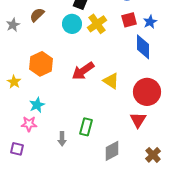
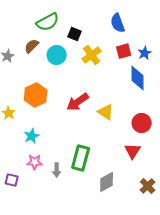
cyan circle: (72, 24) -> (57, 55), moved
red circle: (147, 92) -> (142, 123), size x0.7
pink star: (29, 124) -> (35, 162), moved
green rectangle: (86, 127) -> (81, 158), size x1.4

